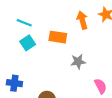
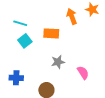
gray star: (78, 62) -> (58, 62), moved
pink semicircle: (101, 86) -> (83, 73), moved

